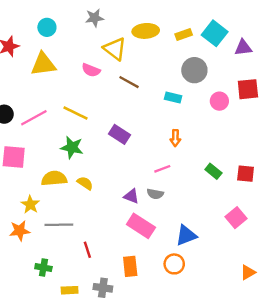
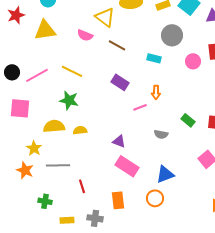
purple rectangle: (120, 134) -> (120, 82), moved
pink line: (162, 169) -> (140, 107), moved
yellow semicircle: (85, 183) -> (80, 130), turned -40
gray semicircle: (155, 194) -> (161, 134), moved
orange star: (20, 231) -> (25, 170), turned 30

